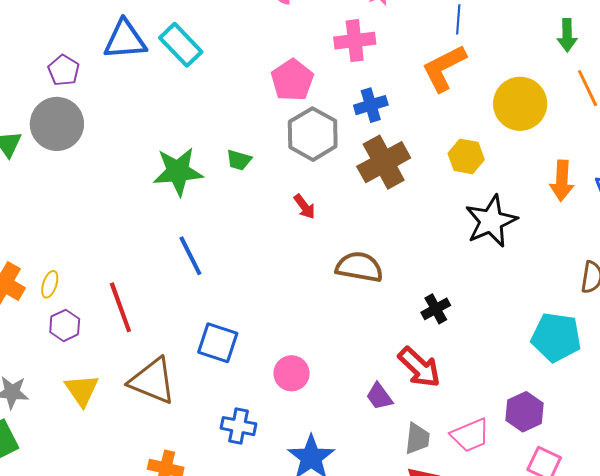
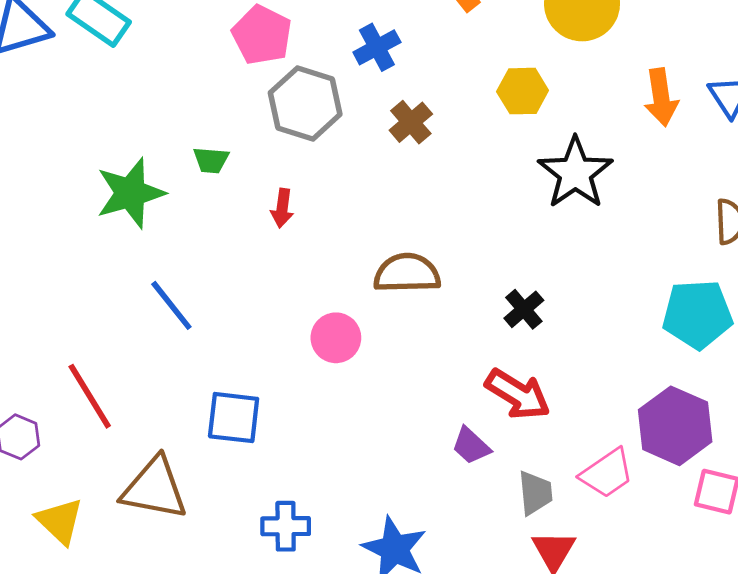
brown cross: (384, 162) -> (411, 122), size x0.6
red arrow: (305, 207) -> (282, 208), moved, turned 56
pink circle: (292, 373) -> (336, 338), moved
purple hexagon: (525, 412) -> (675, 426), size x1.4

